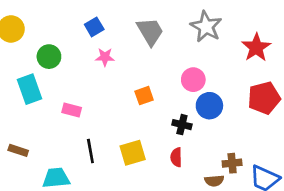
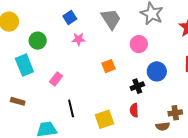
pink circle: (193, 80) -> (139, 44), moved
pink rectangle: (72, 110) -> (56, 79), turned -64
black cross: (182, 125) -> (137, 86), turned -32
brown rectangle: (18, 150) -> (18, 101), moved
yellow square: (133, 153) -> (104, 119), moved

